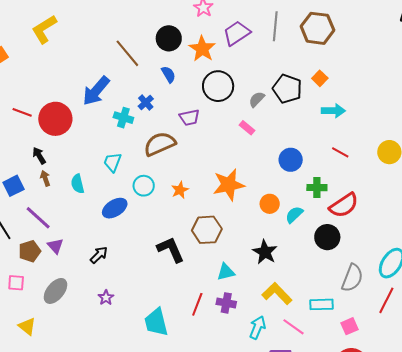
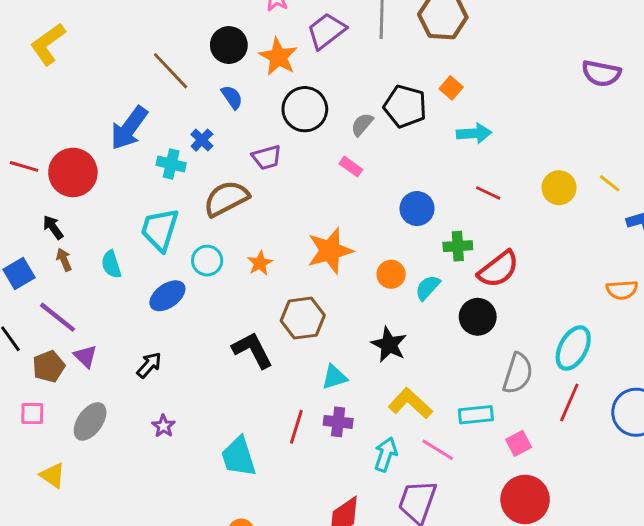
cyan trapezoid: (113, 162) -> (160, 230), size x1.5

